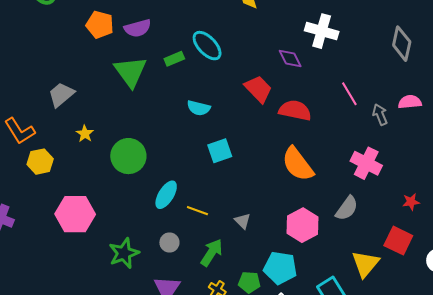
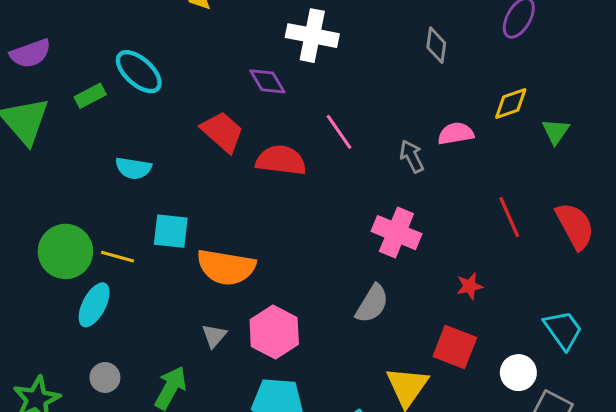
gray diamond: (402, 44) -> (436, 45), size x0.7
pink line: (349, 94) -> (339, 132), moved
cyan square: (220, 151) -> (171, 231), turned 30
green circle: (128, 156) -> (65, 251), moved
orange semicircle: (298, 164) -> (226, 267), moved, turned -39
yellow line: (197, 211) -> (117, 257), moved
gray triangle: (243, 221) -> (214, 336), turned 30
pink hexagon: (302, 225) -> (274, 332), moved

